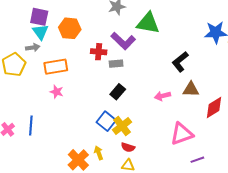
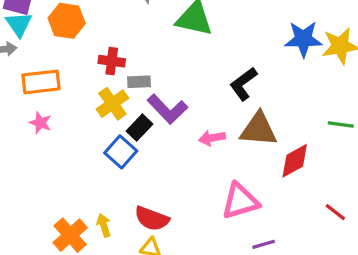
purple L-shape: (123, 41) -> (167, 109), moved
brown triangle: (191, 89) -> (259, 129), size x1.4
blue square: (106, 121) -> (121, 152), moved
yellow cross: (122, 126) -> (112, 104), moved
red semicircle: (128, 147) -> (152, 219), size x1.5

